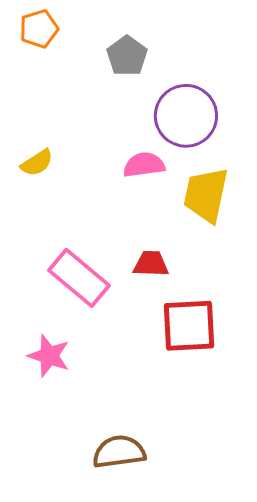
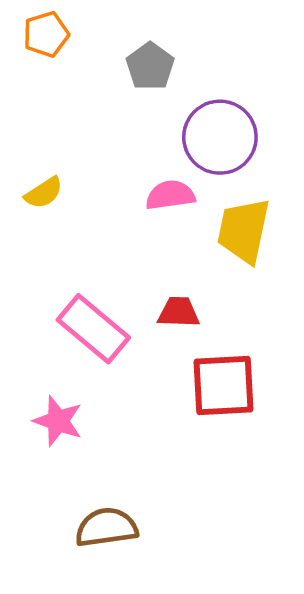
brown semicircle: (119, 452) -> (106, 527), moved

